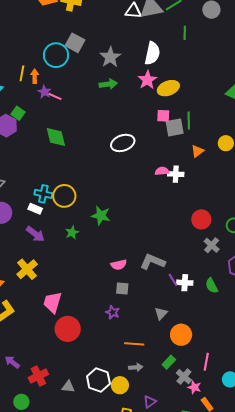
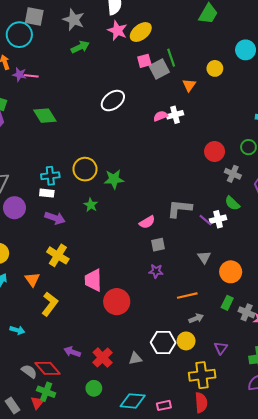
yellow circle: (64, 196) -> (85, 169), moved
green semicircle: (212, 286) -> (232, 203), moved

